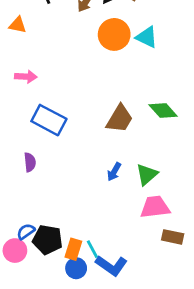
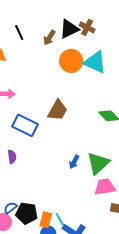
cyan triangle: (147, 37) -> (95, 62), size x1.4
brown trapezoid: (120, 119) -> (58, 110), moved
green triangle: (147, 174) -> (98, 163), size x1.4

